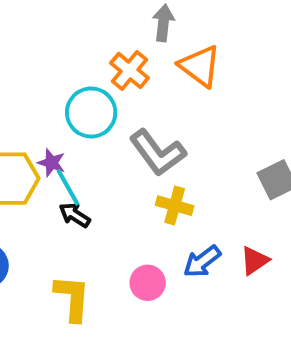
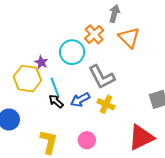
purple star: (51, 163) -> (41, 62), moved
blue arrow: (202, 261) -> (80, 100), moved
red triangle: (254, 261) -> (141, 137), size x1.8

